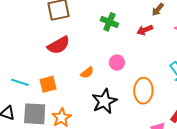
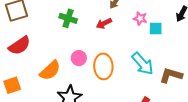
orange semicircle: (87, 73) -> (50, 70), size x1.6
orange ellipse: (143, 91) -> (103, 66), moved

